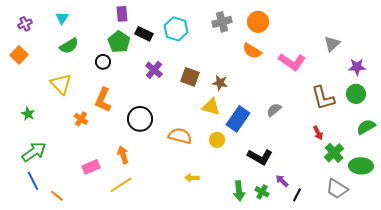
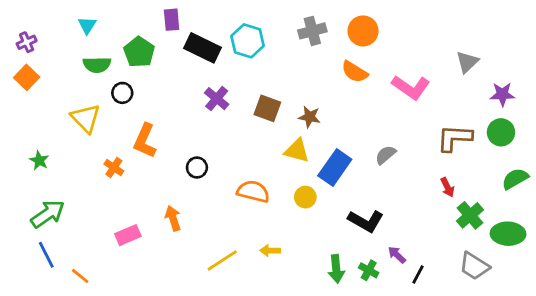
purple cross: (25, 24) -> (27, 42), moved
black rectangle: (144, 34) -> (203, 48), size x1.4
green pentagon: (119, 42) -> (139, 52), moved
green semicircle: (69, 46) -> (97, 65), turned 30
black circle: (103, 62) -> (122, 93), moved
brown L-shape: (323, 98) -> (455, 138), turned 108
black circle: (140, 119) -> (197, 168), size x0.6
yellow line: (121, 185) -> (222, 260), moved

